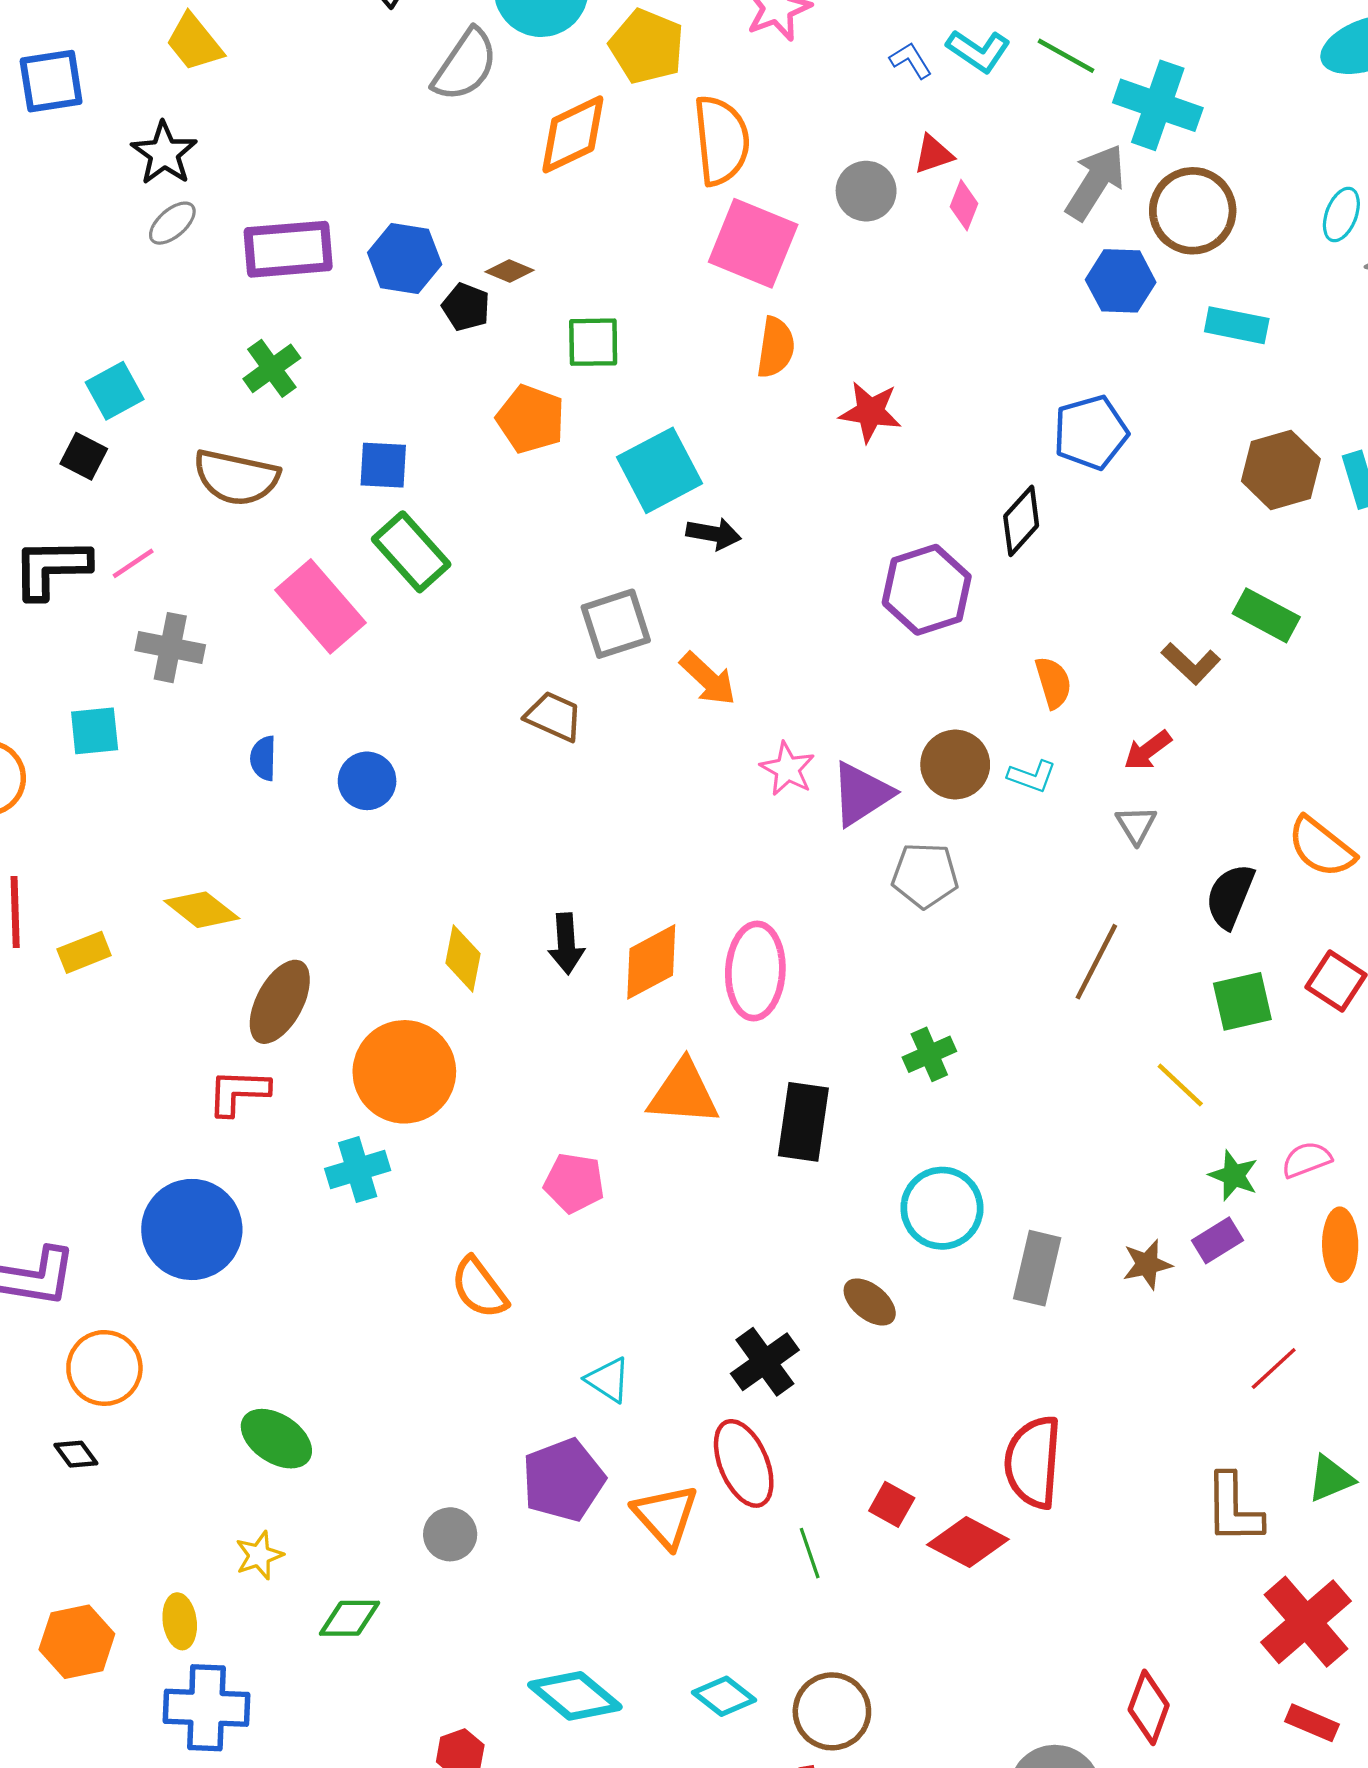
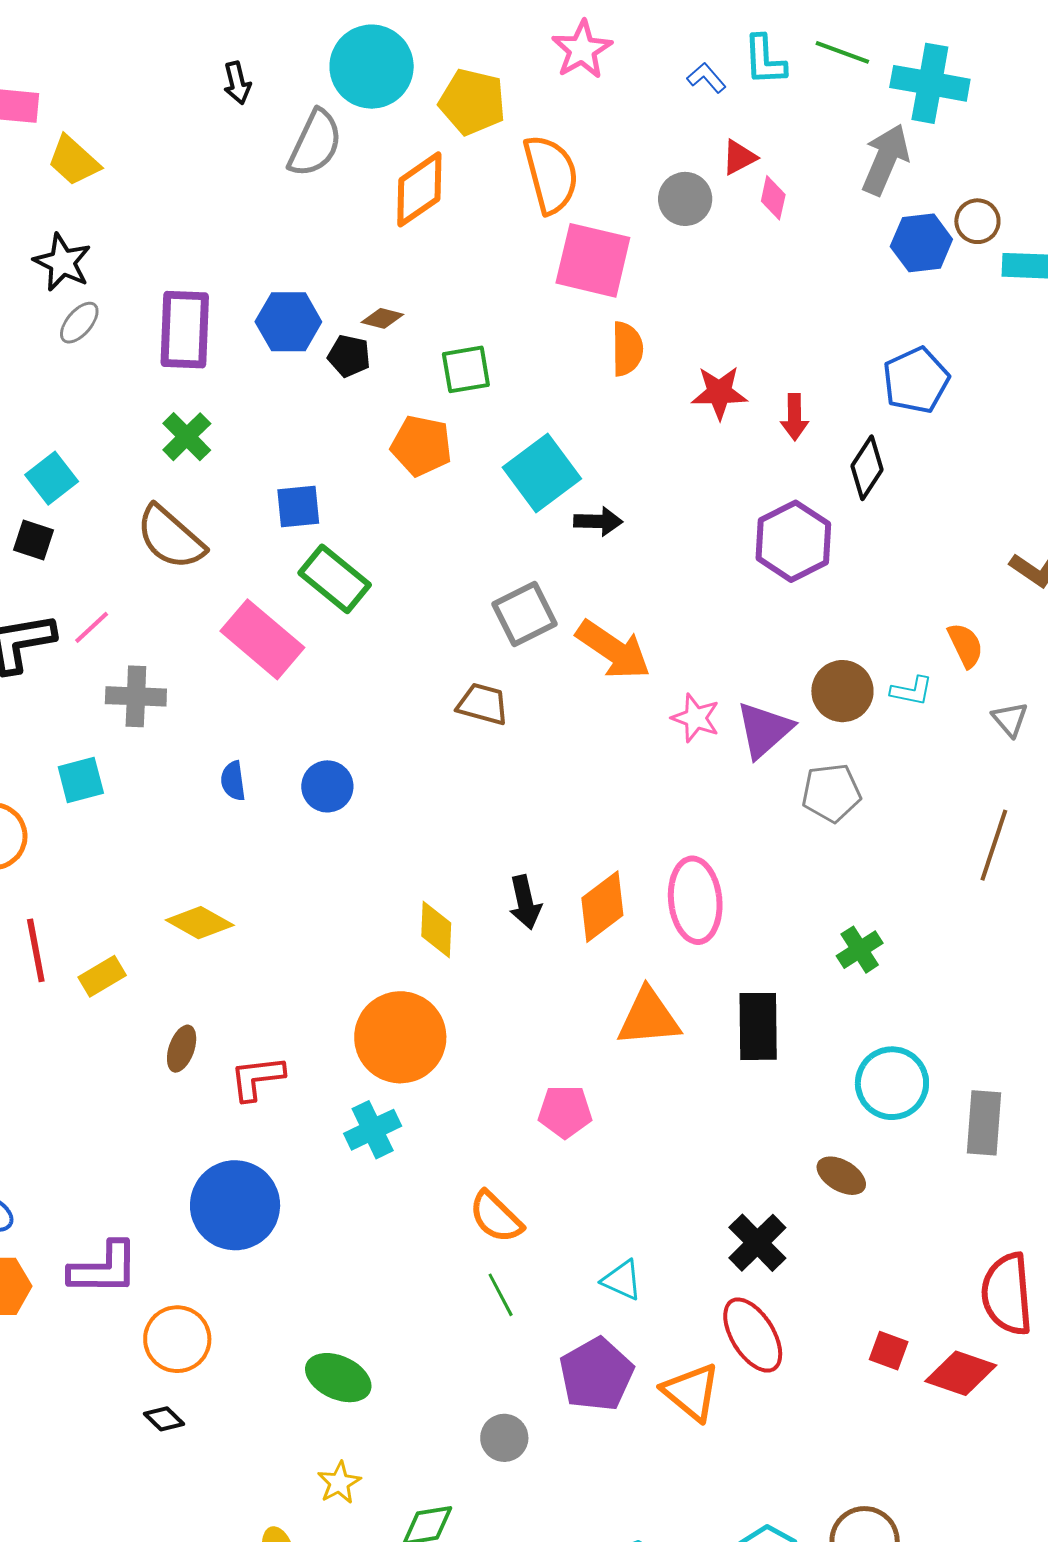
cyan L-shape: (978, 51) -> (765, 60), turned 62
brown circle: (1193, 211) -> (977, 221), moved, size x0.6
purple rectangle: (288, 249) -> (185, 330), turned -74
brown semicircle: (236, 477) -> (170, 538), turned 38
orange arrow: (708, 679) -> (613, 650), size x1.4
orange semicircle: (1053, 683) -> (965, 645), moved
red arrow: (1148, 750) -> (795, 417), moved, turned -45
brown ellipse: (280, 1002) -> (182, 1049), moved, size x0.6
green line: (810, 1553) -> (501, 1295), moved

